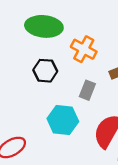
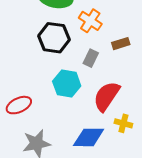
black hexagon: (45, 71) -> (54, 38), size x1.4

